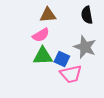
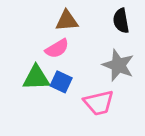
green triangle: (43, 56) -> (36, 78), moved
blue square: (62, 59) -> (61, 82), moved

